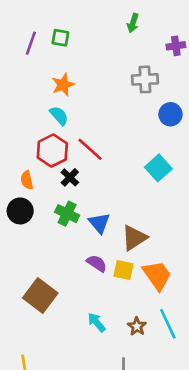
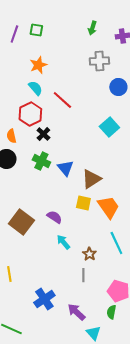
green arrow: (133, 23) -> (92, 28), moved
red line: (90, 149) -> (62, 100), moved
purple semicircle: (97, 263) -> (54, 217), moved
brown star: (137, 326) -> (89, 254), moved

